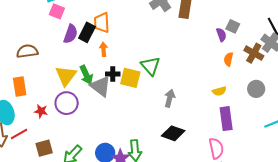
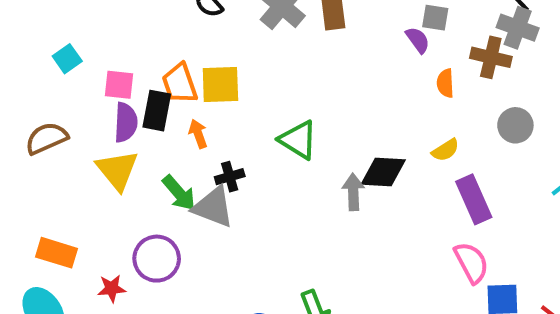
pink square: (57, 11) -> (119, 85), moved
brown semicircle: (27, 51) -> (47, 138), moved
yellow triangle: (66, 76) -> (117, 170), moved
yellow square: (130, 78) -> (220, 84), moved
orange rectangle: (20, 86) -> (57, 253), turned -48
black diamond: (173, 133) -> (383, 172), moved

